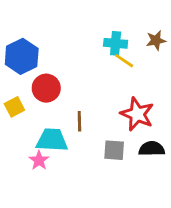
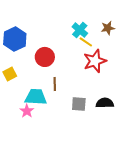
cyan cross: (116, 43) -> (80, 30), turned 35
red circle: (46, 88) -> (45, 57), moved
red star: (137, 114) -> (95, 61), moved, turned 30

